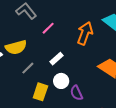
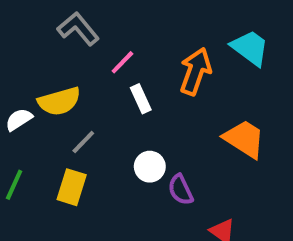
white rectangle: (56, 59) -> (141, 99), moved, turned -72
yellow rectangle: (40, 92) -> (72, 187), moved

